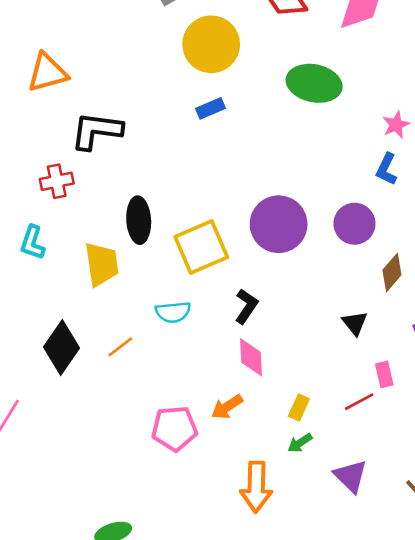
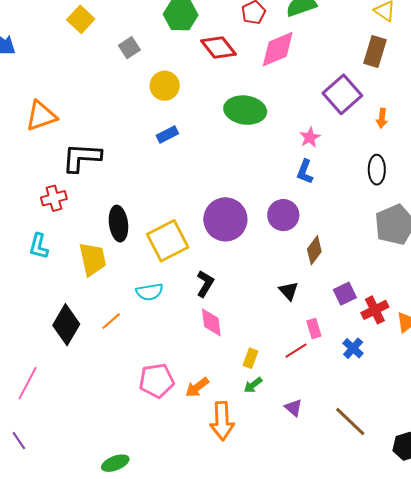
yellow circle: (211, 44) -> (165, 86), size x0.7
orange arrow: (227, 407) -> (197, 387), moved
purple triangle: (351, 476) -> (293, 408), size x0.7

